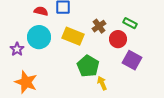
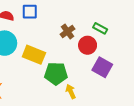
yellow rectangle: (73, 36) -> (34, 55), moved
green pentagon: (88, 66) -> (56, 74), turned -30

